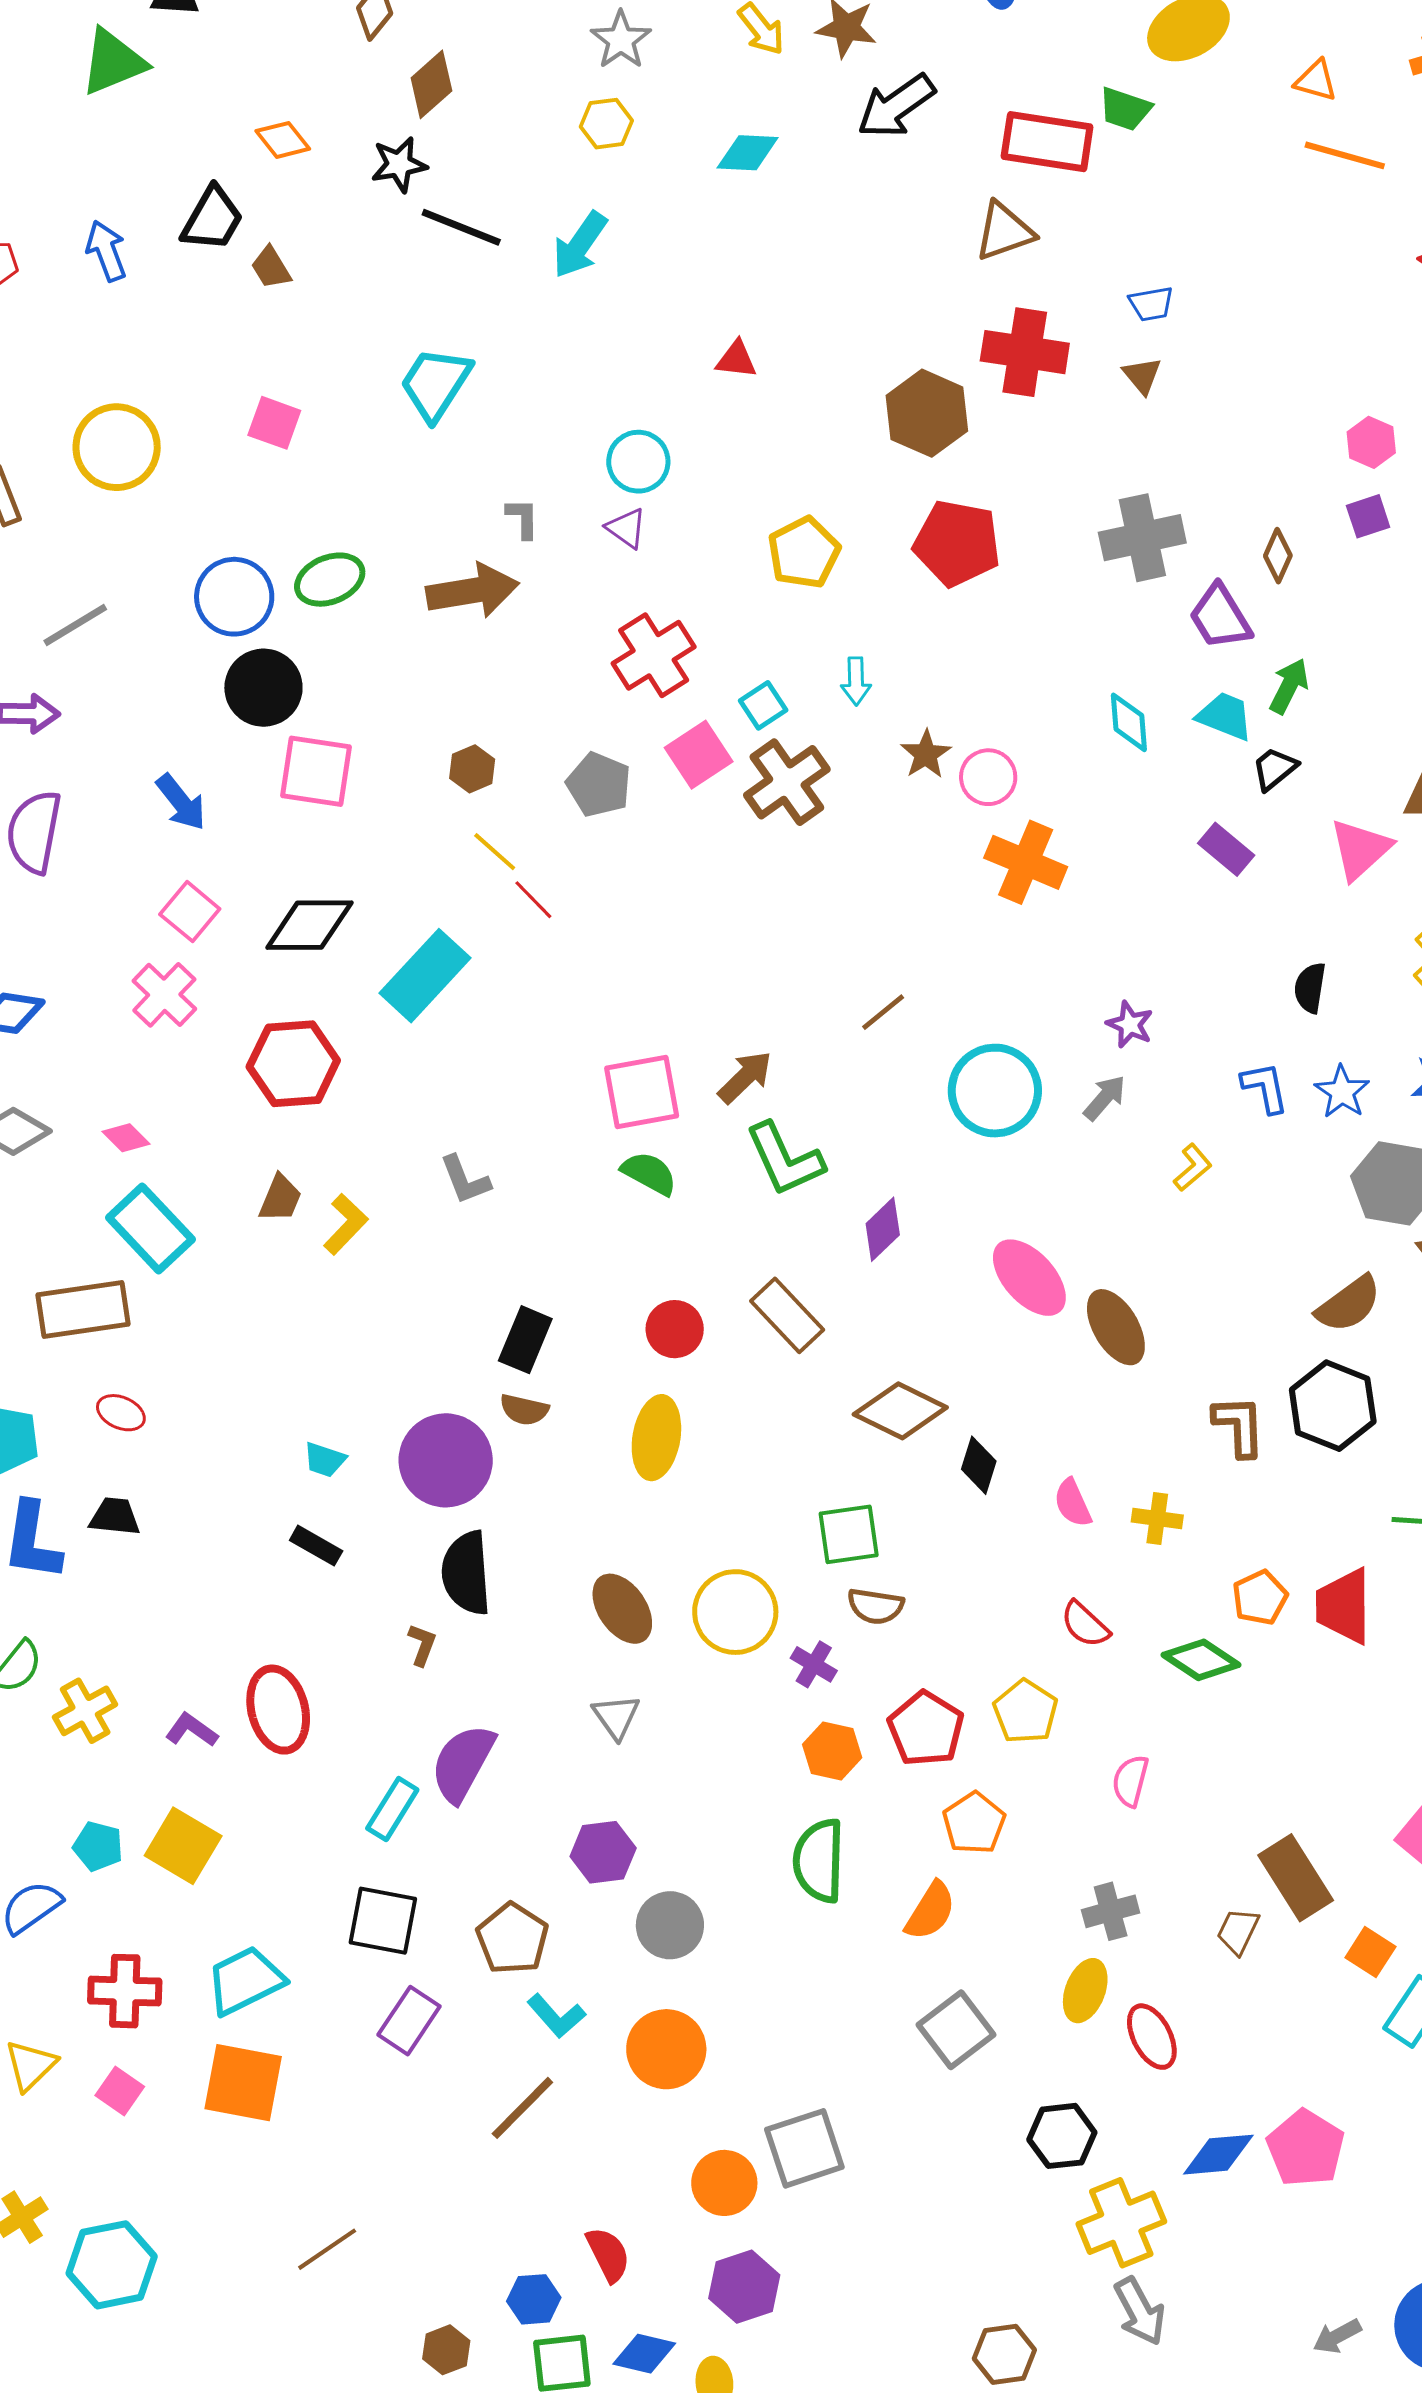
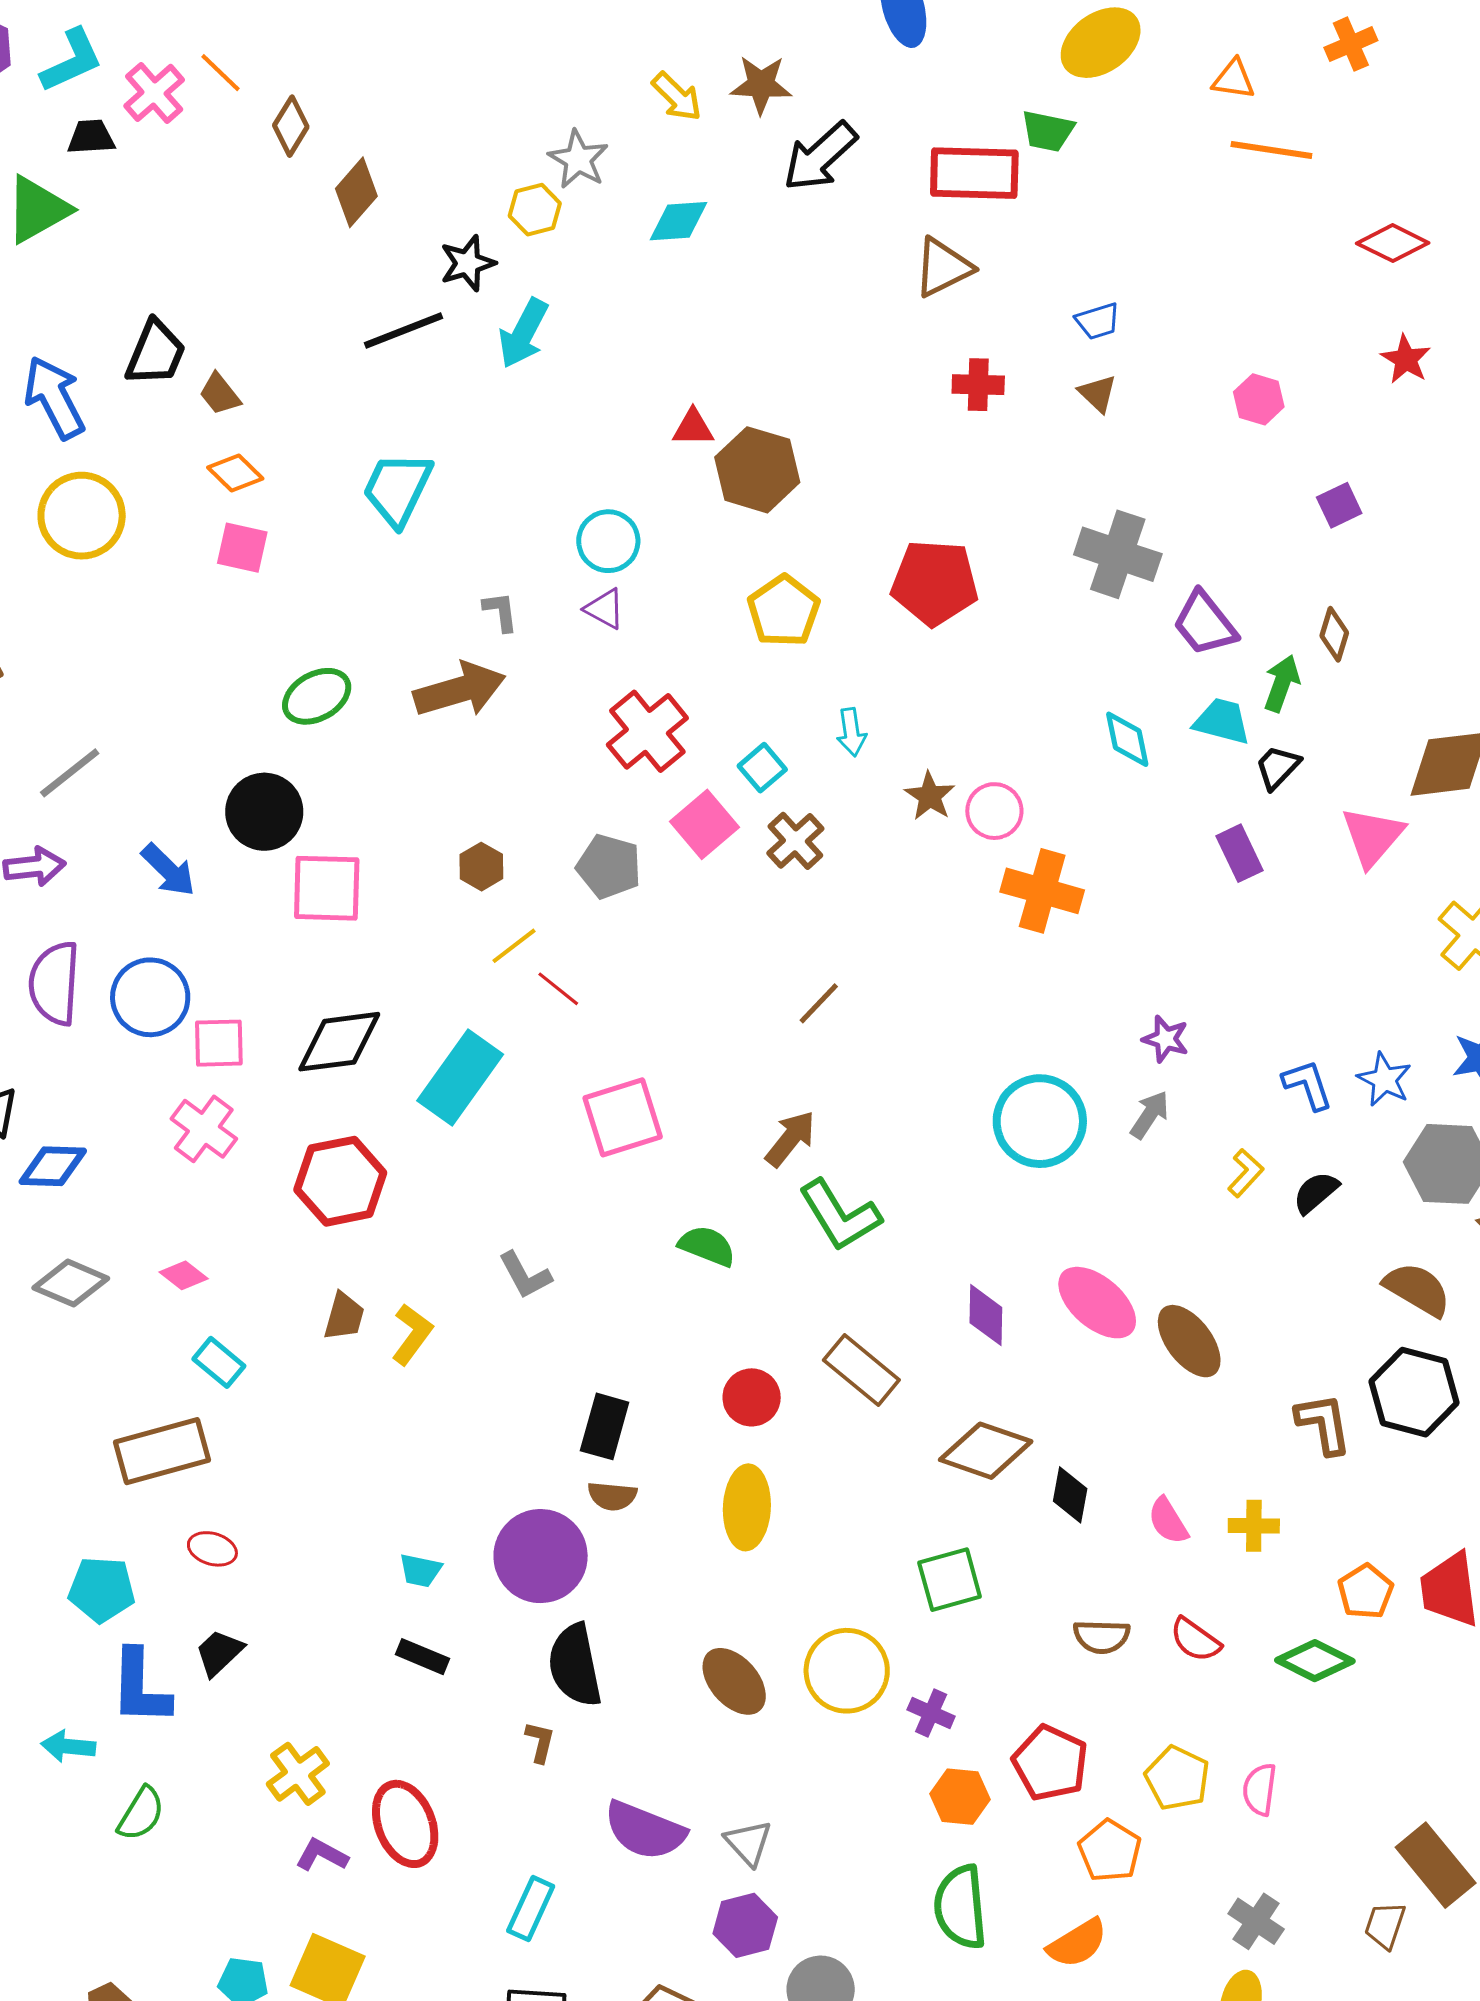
gray star: (621, 40) -> (578, 159), moved
orange diamond: (283, 140) -> (235, 473), moved
black star: (399, 164) -> (468, 263), moved
black line: (461, 227) -> (404, 330), turned -36
blue arrow: (106, 251) -> (54, 398), size x1.4
red cross: (1025, 352) -> (978, 385), size x0.6
brown hexagon: (927, 413) -> (757, 470), moved
pink hexagon: (1371, 442) -> (1259, 399), moved
yellow circle: (117, 447) -> (82, 516), moved
gray cross: (1142, 538) -> (1118, 554), turned 38
brown diamond: (1278, 556) -> (1334, 634), moved
blue circle: (234, 597) -> (150, 997), moved
brown cross: (787, 782) -> (795, 841), size x0.7
blue arrow: (181, 802) -> (168, 870), moved
purple rectangle: (1226, 849) -> (1239, 853), turned 32
yellow line: (495, 852) -> (514, 946), turned -72
pink square: (190, 912) -> (219, 1043), turned -34
black semicircle: (1310, 988) -> (1316, 1192), moved, turned 48
brown line: (883, 1012) -> (819, 1003), moved
pink square: (642, 1092) -> (623, 1117), moved
cyan rectangle: (150, 1229) -> (219, 1362), size x0.6
purple diamond: (883, 1229) -> (986, 1315), moved, turned -38
brown semicircle: (1349, 1304) -> (1417, 1289), turned -106
black trapezoid: (115, 1517) -> (219, 1653), turned -42
brown semicircle: (876, 1606) -> (1102, 1637), moved
yellow cross: (85, 1711) -> (298, 1774), moved
yellow pentagon: (1025, 1712) -> (1177, 1778), moved
gray triangle: (616, 1717) -> (748, 1843), moved
purple semicircle: (463, 1763) -> (645, 1830), moved, turned -90
orange semicircle: (930, 1911) -> (1077, 1943), turned 34
gray cross: (1111, 1911) -> (1256, 1921), turned -34

